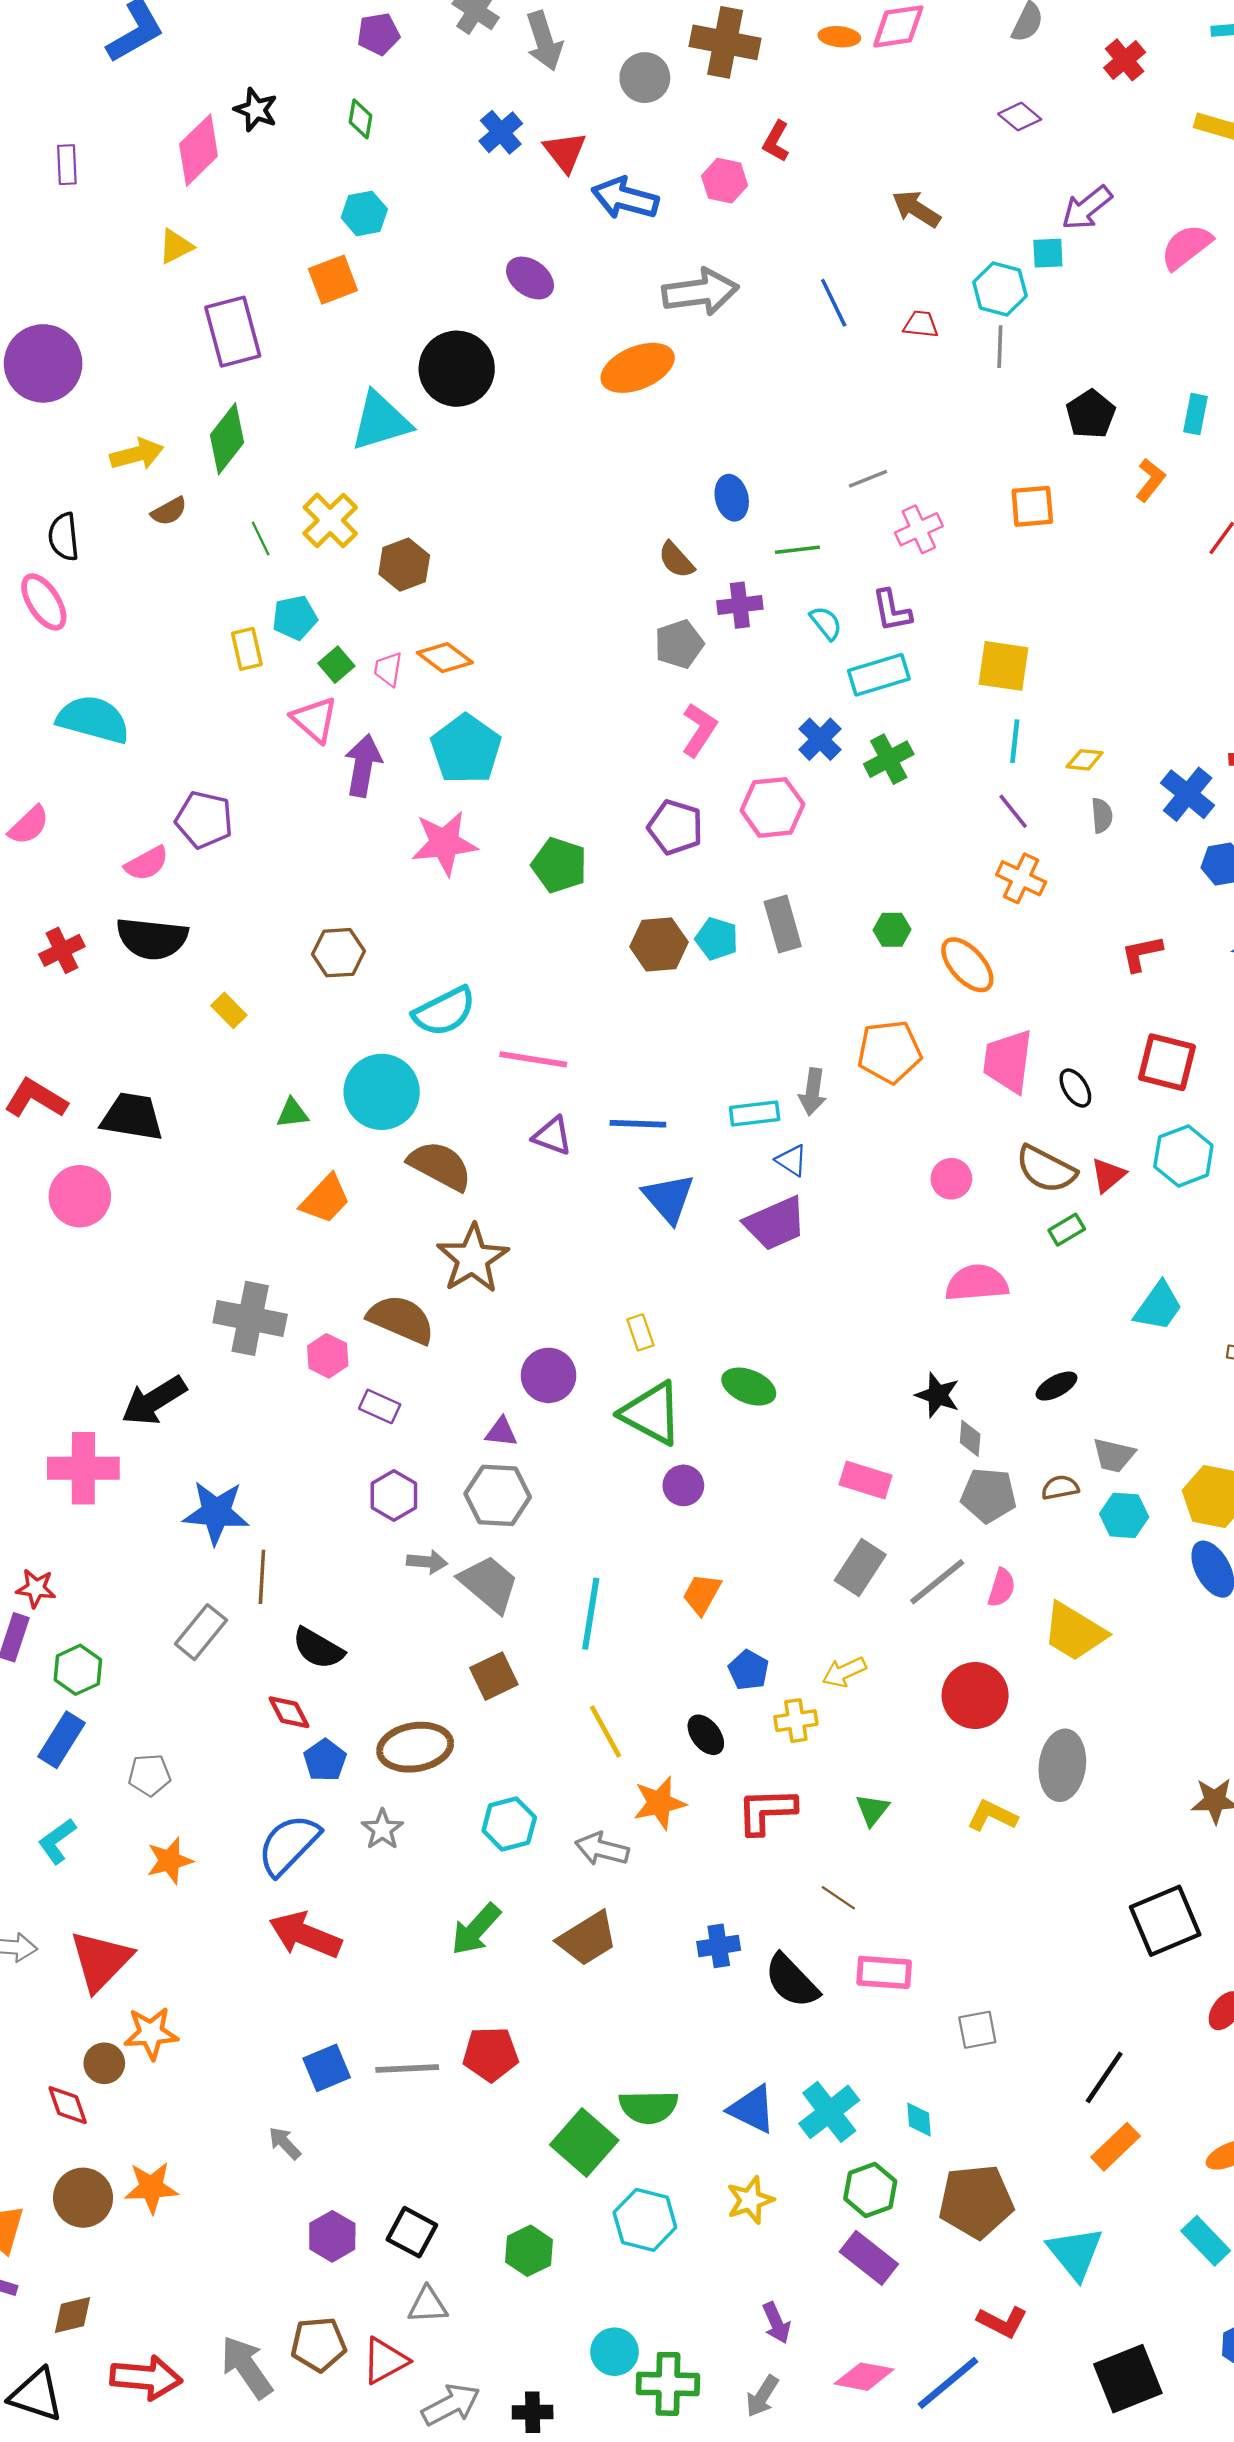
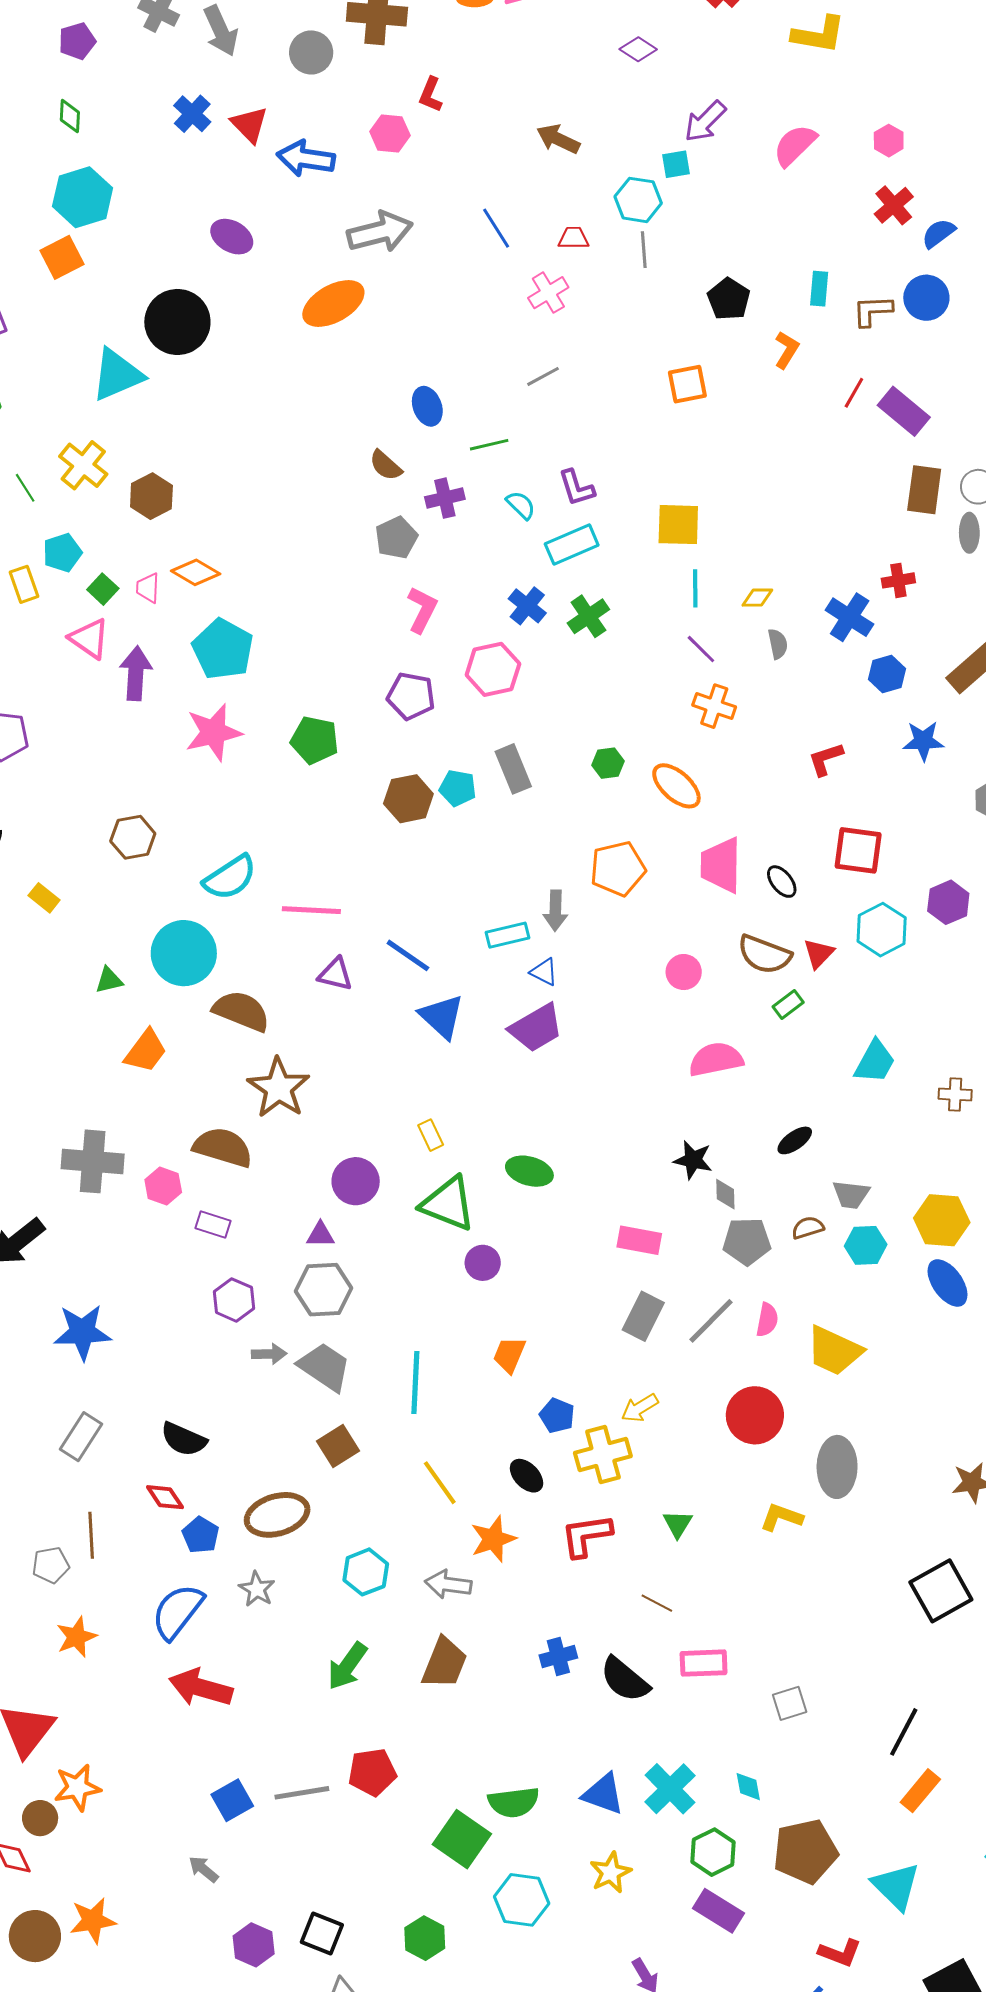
cyan hexagon: (364, 213) -> (83, 197), size x1.5
pink cross: (919, 529) -> (548, 293), moved
blue line: (638, 1124) -> (408, 955), turned 39
brown line: (262, 1577) -> (91, 1535), moved
yellow cross: (796, 1721) -> (603, 1455), size x1.5
brown trapezoid: (587, 1939) -> (444, 1663), turned -30

